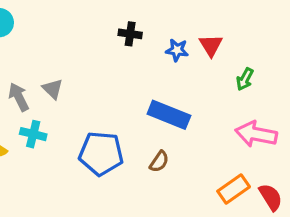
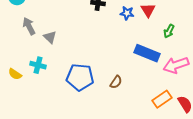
gray arrow: (19, 97) -> (29, 26), moved
blue rectangle: (169, 115) -> (147, 53), moved
pink arrow: (256, 134) -> (176, 65), turned -30

